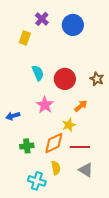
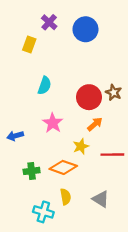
cyan semicircle: (38, 73) -> (44, 85), turned 42
red circle: (65, 79) -> (89, 97), moved
orange diamond: (54, 143) -> (63, 167), turned 45
red line: (80, 147) -> (112, 155), moved

